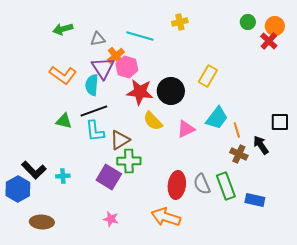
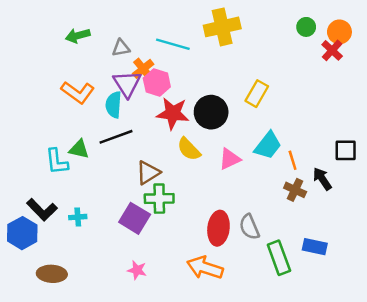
yellow cross: (180, 22) -> (222, 27), size x1.8
cyan L-shape: (95, 131) -> (57, 161), moved
green rectangle: (226, 186) -> (279, 258), moved

